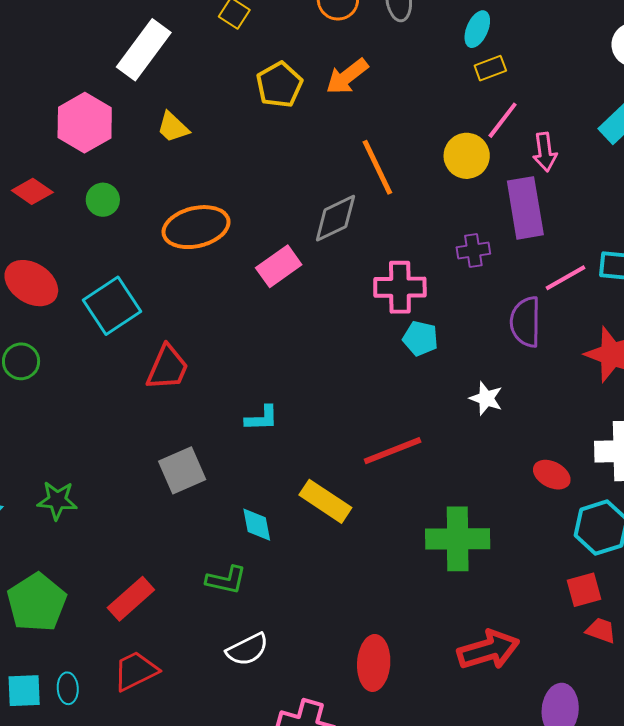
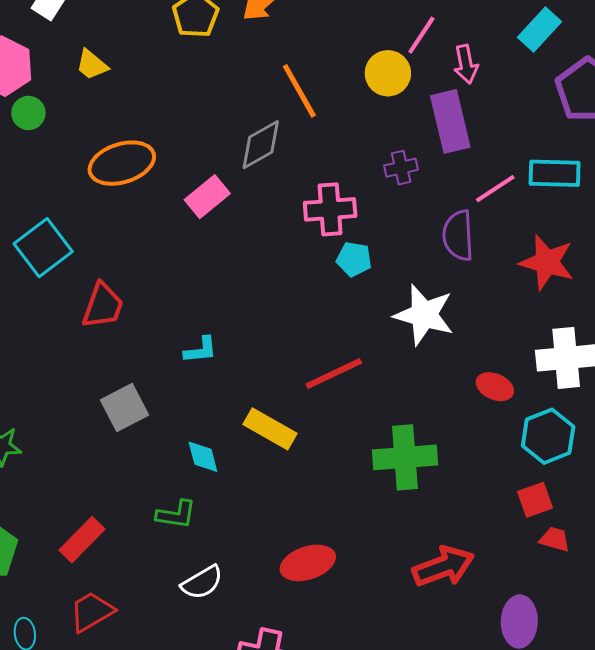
green circle: (103, 200) -> (28, 113), moved
white star: (486, 398) -> (424, 315), size x1.8
red ellipse: (374, 663) -> (308, 563), moved, turned 72

